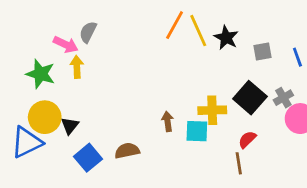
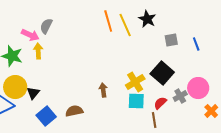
orange line: (175, 25) -> (108, 21), turned -45
black star: (226, 38) -> (147, 19), moved
gray cross: (283, 98) -> (180, 96), moved
yellow cross: (212, 110) -> (135, 82), turned -30
cyan square: (197, 131) -> (136, 101), moved

